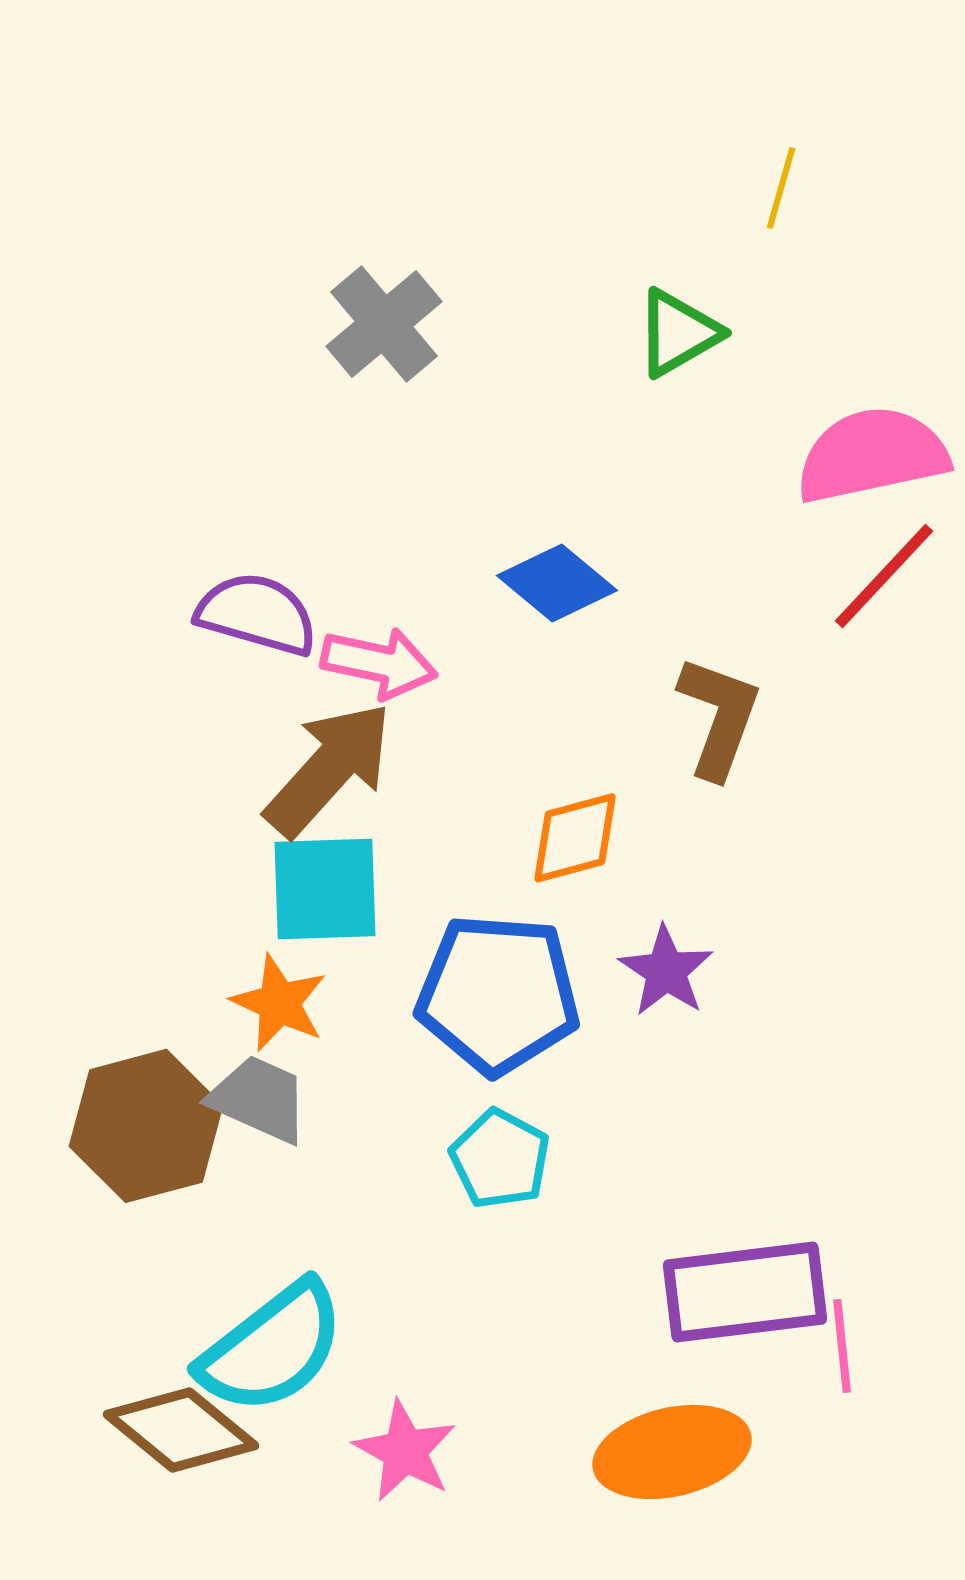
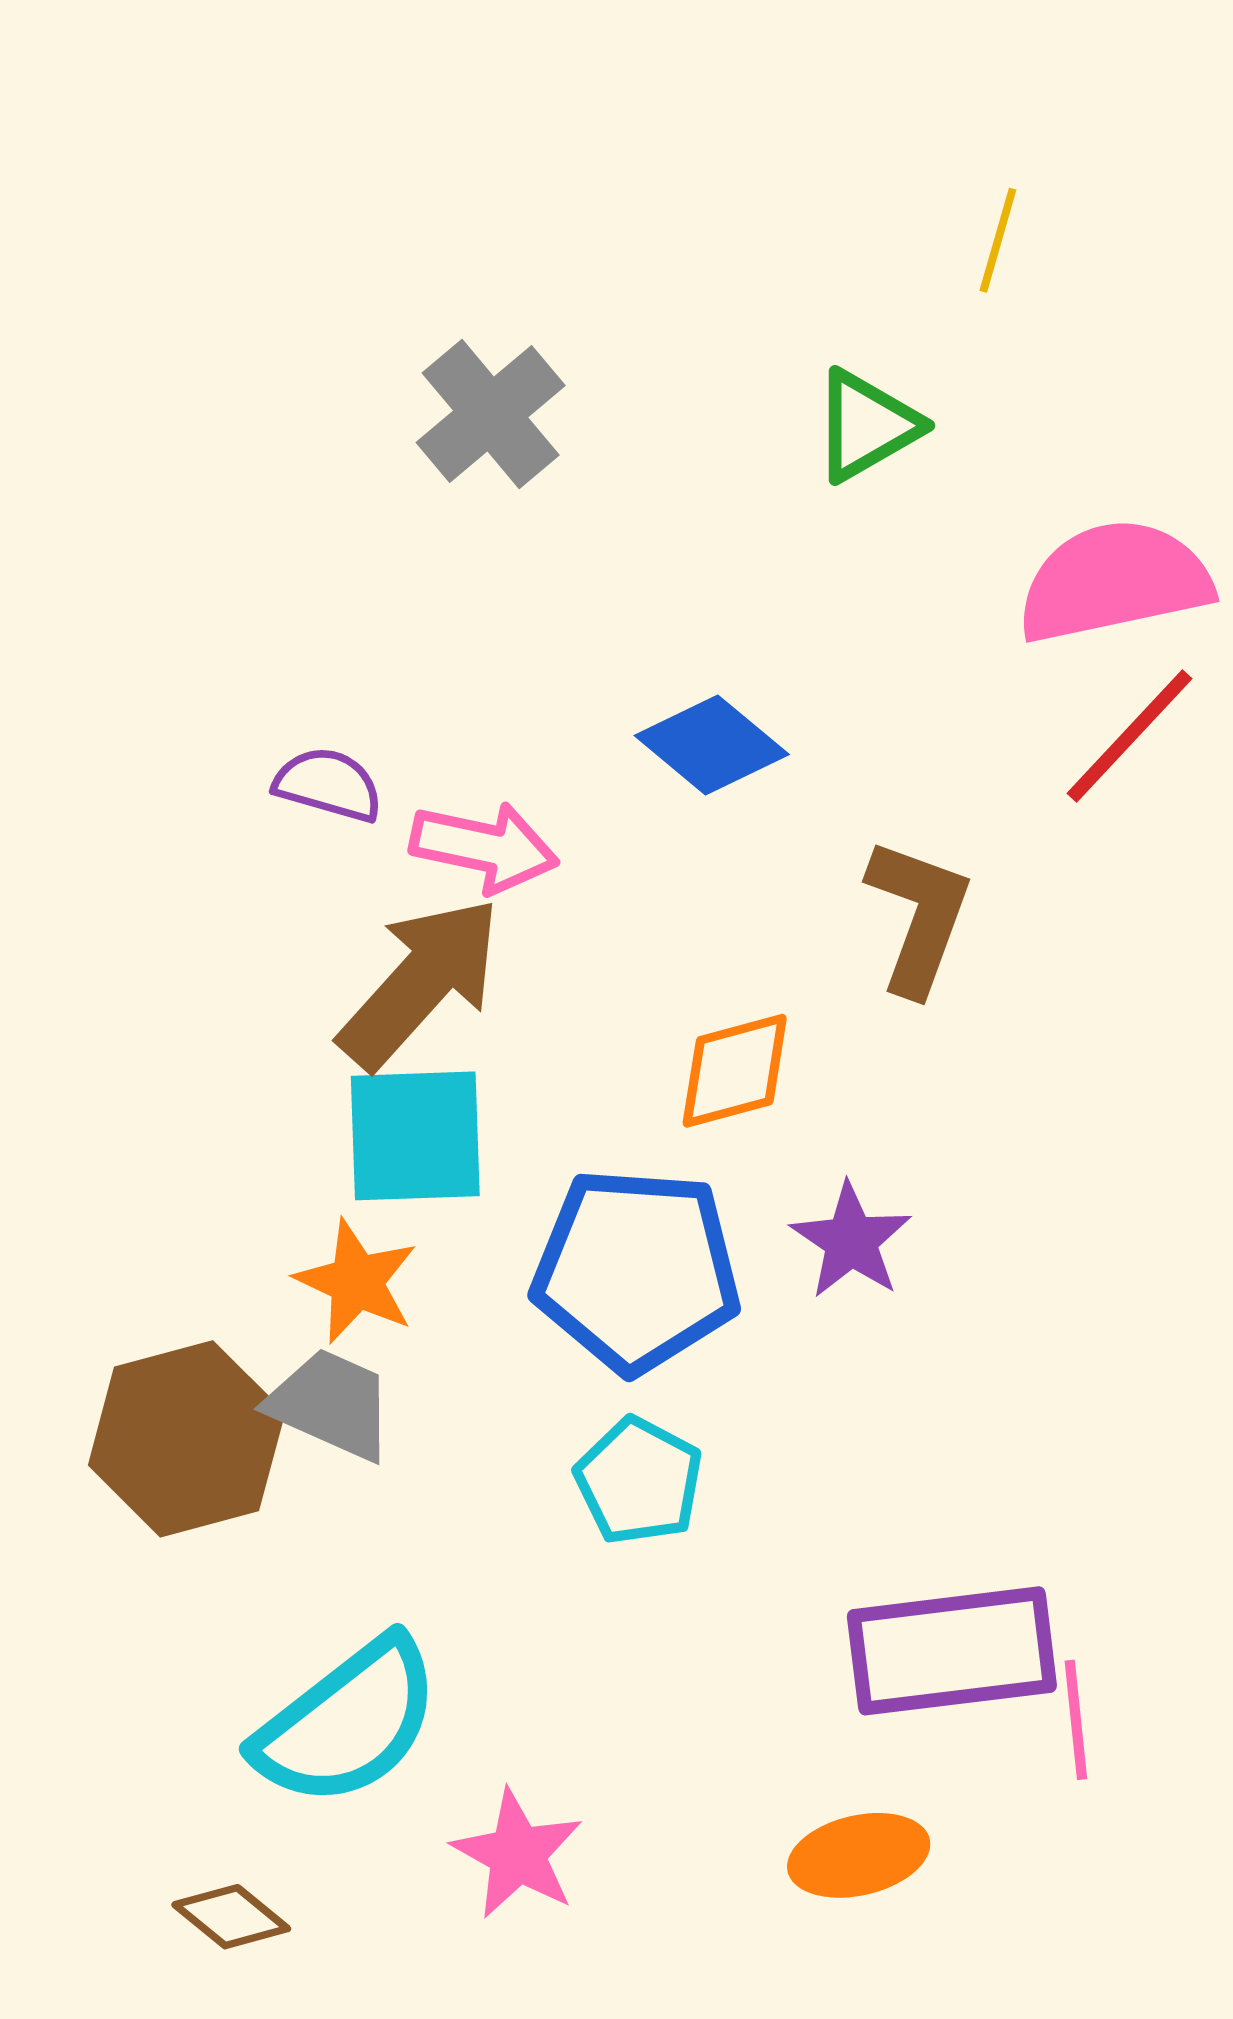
purple semicircle: (257, 614) -> (328, 785), size x0.7
brown diamond: (181, 1430) -> (231, 1917), moved, size x0.6
orange ellipse: (672, 1452) -> (859, 1855), size x0.7

